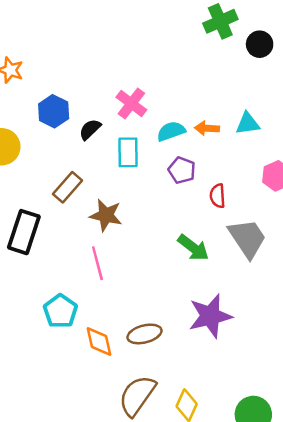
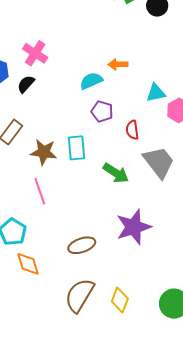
pink cross: (131, 104) -> (35, 53), moved
cyan triangle: (248, 124) -> (156, 93), moved
orange arrow: (207, 128) -> (118, 64), moved
cyan rectangle: (128, 152) -> (76, 148), moved
orange diamond: (99, 342) -> (28, 264), moved

